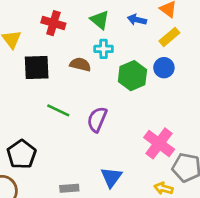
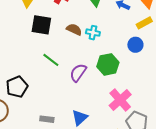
cyan cross: (104, 49) -> (93, 33), moved
green hexagon: (132, 76) -> (108, 64), moved

